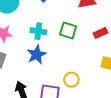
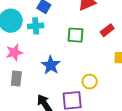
cyan cross: (38, 31) -> (36, 26), moved

